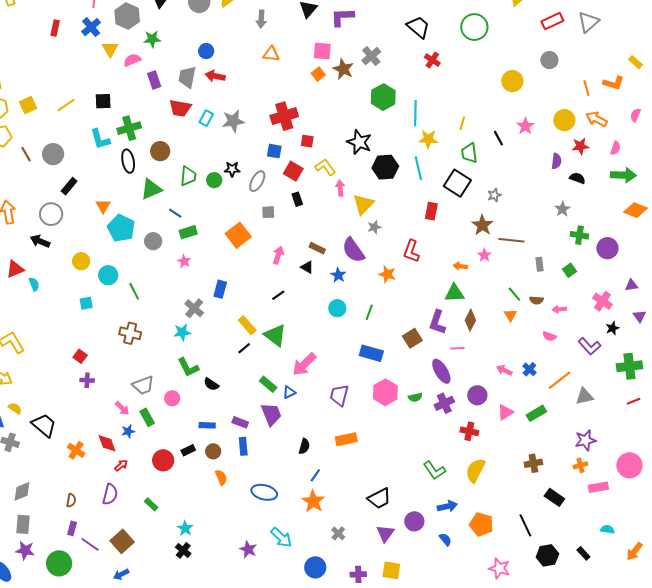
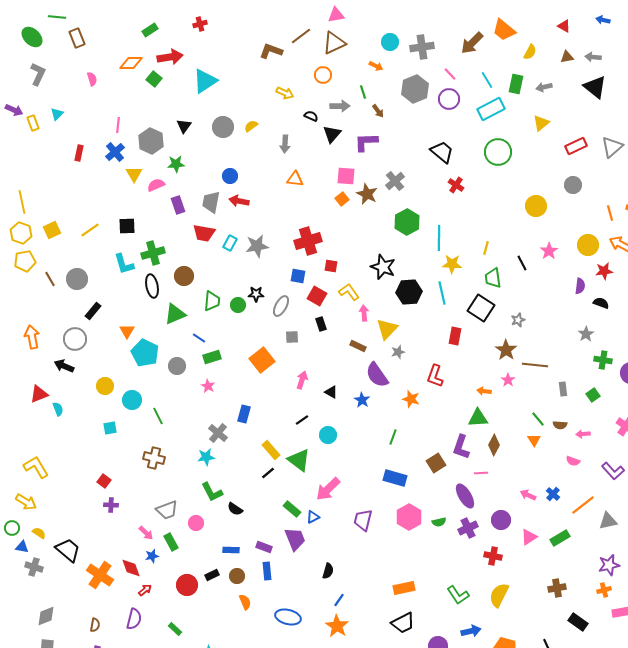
brown rectangle: (317, 248) -> (358, 346), moved
cyan circle: (337, 308) -> (328, 435), moved
orange rectangle: (346, 439) -> (404, 588), moved
orange cross: (76, 450) -> (100, 575), size x1.5

